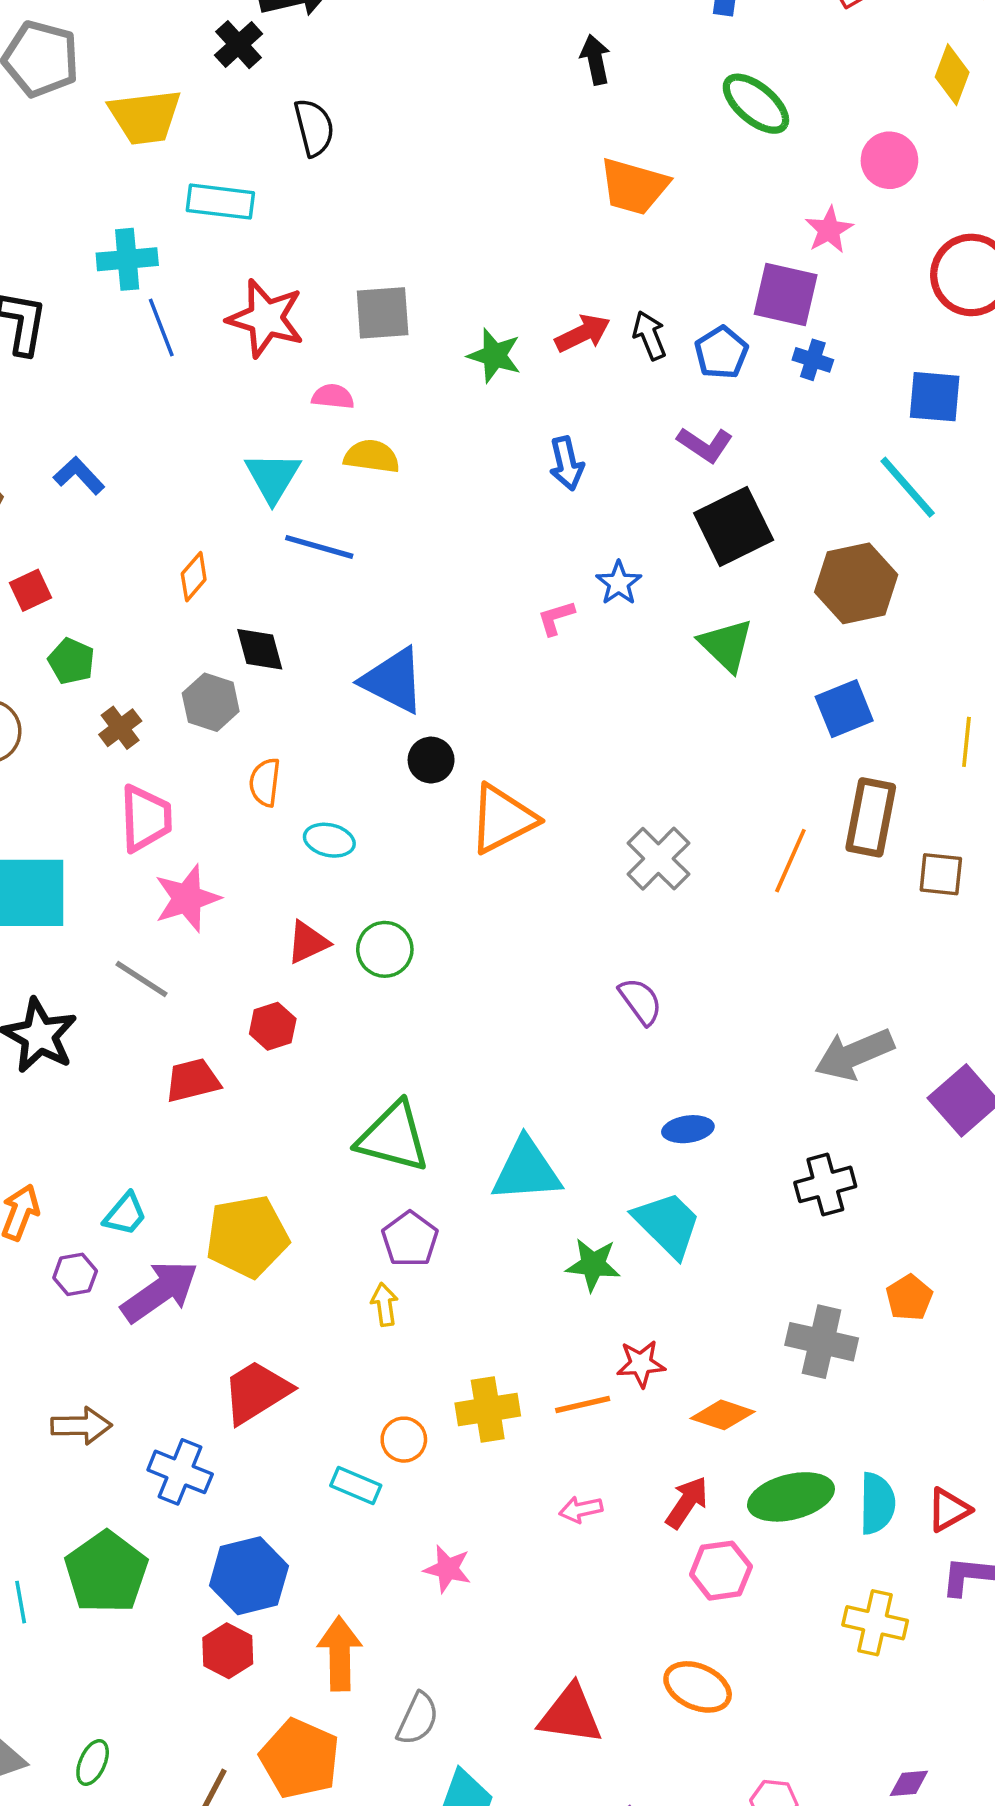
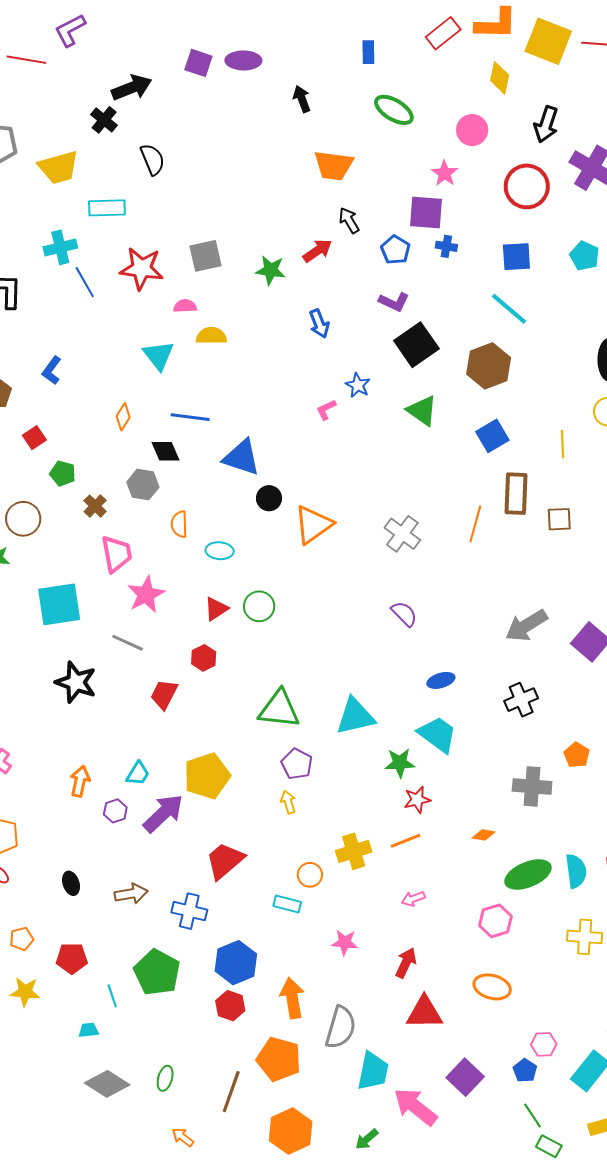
black arrow: (649, 335) -> (349, 220), moved
blue L-shape: (79, 476) -> (52, 370), turned -92
blue line: (319, 547) -> (190, 417), moved
red trapezoid: (193, 1080) -> (164, 694), turned -40
red star: (641, 1364) -> (417, 800), moved
orange diamond: (723, 1415) -> (484, 835), size x0.7
red arrow: (687, 1502) -> (406, 963), moved
gray semicircle: (418, 1719) -> (341, 1027), size x1.4

